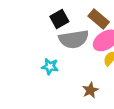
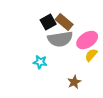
brown rectangle: (99, 19) -> (64, 22), moved

